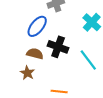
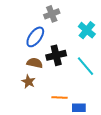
black cross: (58, 47) -> (56, 55), turned -30

